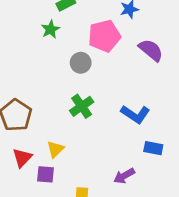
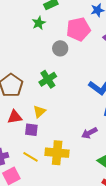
green cross: (82, 106) -> (48, 79), moved
red triangle: (22, 158) -> (15, 117), turned 35

